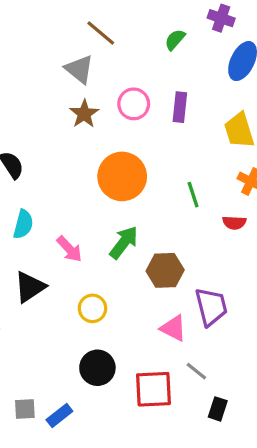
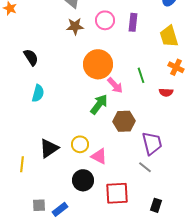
brown star: (84, 114) -> (75, 26), turned 30
pink arrow: (69, 249) -> (115, 85), moved
black triangle: (30, 287) -> (49, 148), moved
pink triangle: (173, 328) -> (99, 156), moved
gray line: (196, 371) -> (145, 167), moved

